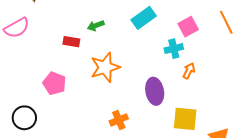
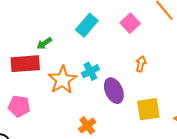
red rectangle: (71, 42) -> (25, 64), size x1.8
cyan cross: (174, 49) -> (90, 71), moved

